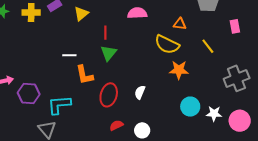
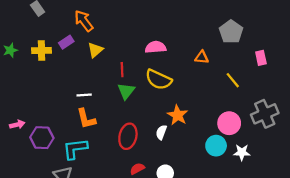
yellow semicircle: (167, 44) -> (159, 80), moved
orange star: (179, 70) -> (178, 115), moved, turned 30
orange L-shape: (85, 75) -> (86, 119), moved
pink circle: (240, 121) -> (229, 123), moved

